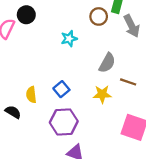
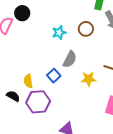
brown circle: (99, 16) -> (86, 29), moved
gray semicircle: (107, 63) -> (70, 59), moved
purple hexagon: (64, 122) -> (38, 102), moved

